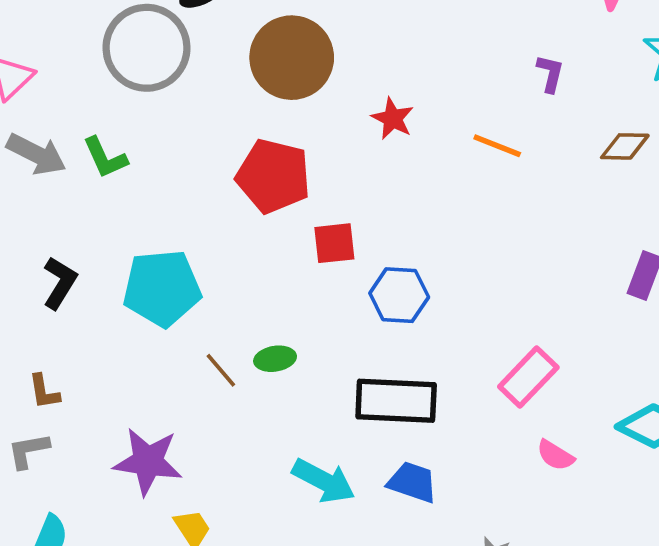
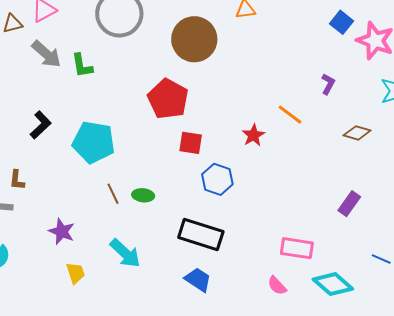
red star: (393, 119) -> (253, 135), moved
pink rectangle: (528, 377) -> (297, 248), moved, turned 40
purple star: (148, 461) -> (62, 231), size x0.7
cyan arrow: (324, 481) -> (125, 253), moved

